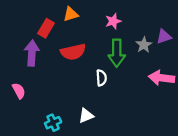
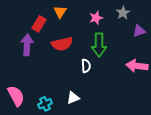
orange triangle: (71, 14) -> (60, 12), turned -40
gray star: (144, 45) -> (123, 13), moved
pink semicircle: (19, 91) -> (16, 96), moved, size x1.5

